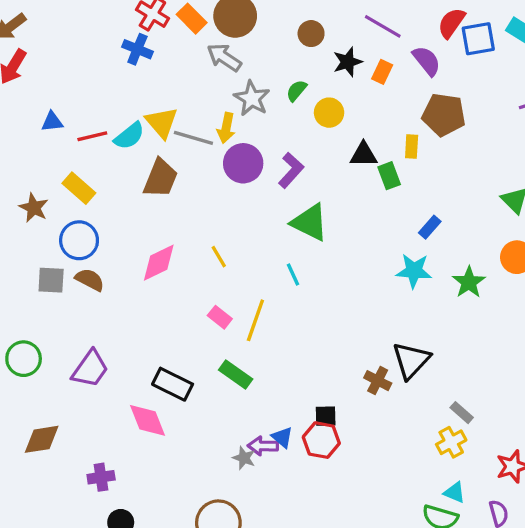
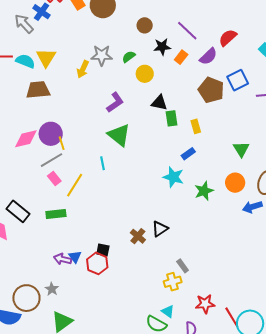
blue square: (478, 39) -> (238, 80), moved, turned -30
gray arrow: (224, 57) -> (24, 24), moved
purple semicircle: (427, 61) -> (208, 56), turned 72
gray star: (252, 98) -> (102, 55), turned 30
cyan semicircle: (129, 136) -> (25, 61), turned -132
gray line: (193, 138) -> (51, 160), moved, turned -60
yellow rectangle: (412, 146) -> (196, 126), moved, turned -32
purple circle: (243, 163) -> (51, 134), moved
brown trapezoid: (160, 178) -> (38, 90), turned -130
black triangle: (411, 360) -> (160, 229), size x0.7
green rectangle: (236, 375) -> (56, 214), turned -54
gray star: (244, 458) -> (52, 289), moved

